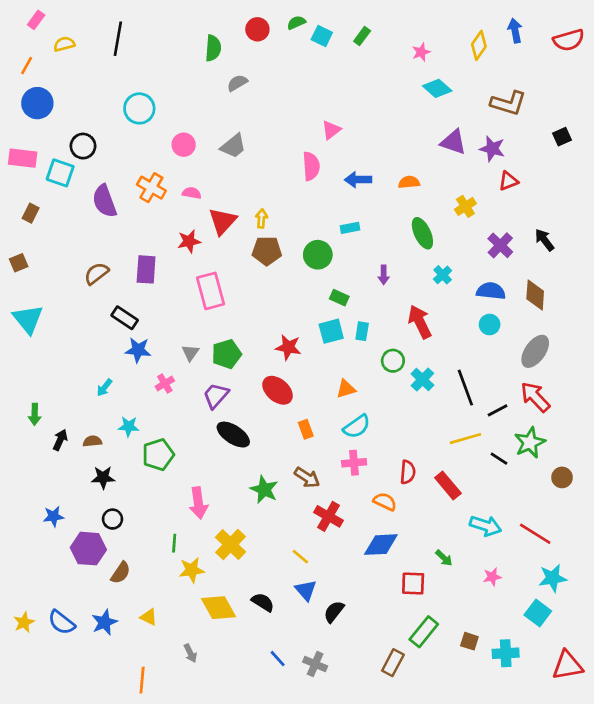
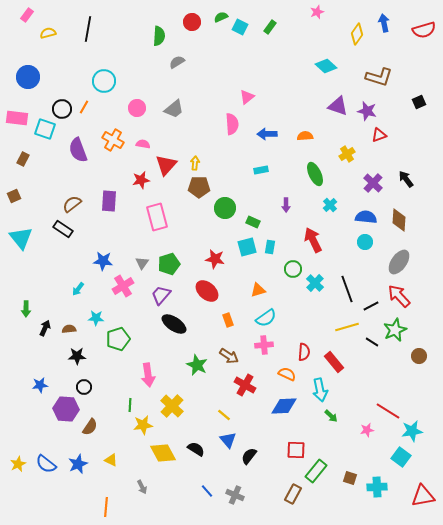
pink star: (421, 52) -> (317, 12), moved
orange line: (27, 66) -> (84, 107), moved
green circle: (318, 255) -> (225, 208), moved
black rectangle: (125, 318) -> (63, 229), moved
pink cross: (165, 384) -> (123, 286), size x1.5
cyan arrow: (486, 526) -> (320, 390), moved, turned 60
red line: (535, 534) -> (388, 411), moved
red square: (413, 583) -> (296, 450), moved

